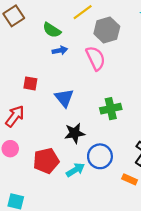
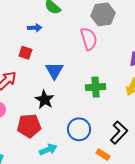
blue arrow: (60, 50) -> (35, 28), moved
black star: (75, 133) -> (45, 100), moved, turned 30
cyan arrow: (75, 170) -> (48, 149), moved

